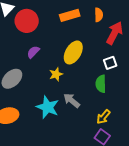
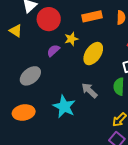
yellow star: (56, 74) -> (71, 39), moved
gray arrow: (72, 100) -> (89, 90), moved

